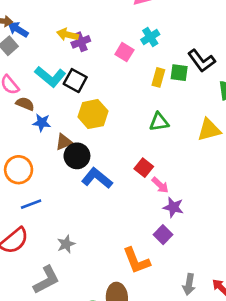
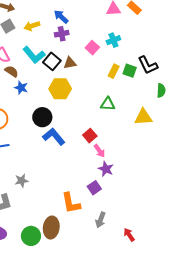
blue arrow: (18, 29) -> (61, 17), moved
yellow arrow: (67, 35) -> (32, 26), moved, turned -42
brown triangle: (64, 142) -> (70, 63), moved
gray arrow: (189, 284) -> (100, 220), moved

